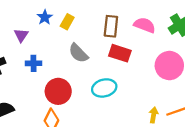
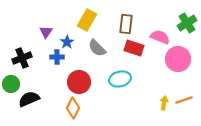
blue star: (45, 17) -> (67, 42), moved
yellow rectangle: (67, 22) -> (87, 20), size x1.5
pink semicircle: (145, 25) -> (160, 37), moved

